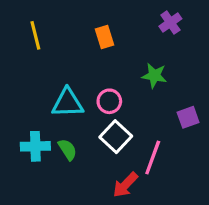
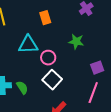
cyan triangle: (68, 103) -> (28, 45), moved
pink line: (153, 158) -> (93, 93), moved

